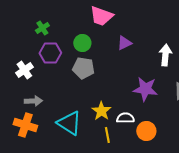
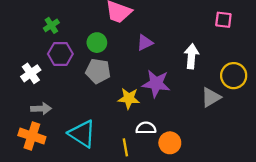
purple star: (145, 89) -> (156, 84), moved
yellow star: (101, 111) -> (129, 98), moved, turned -30

